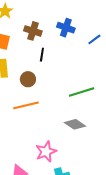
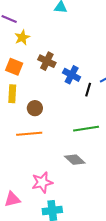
blue cross: (66, 28) -> (72, 75), moved
black line: (42, 55) -> (88, 90), moved

